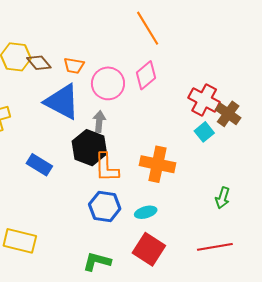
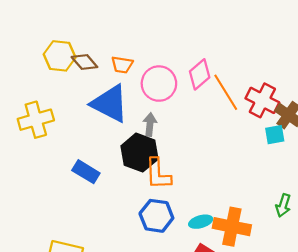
orange line: (148, 28) -> (226, 92), moved
cyan square: (204, 132) -> (275, 135), moved, turned 30
orange cross: (157, 164) -> (232, 227), moved

